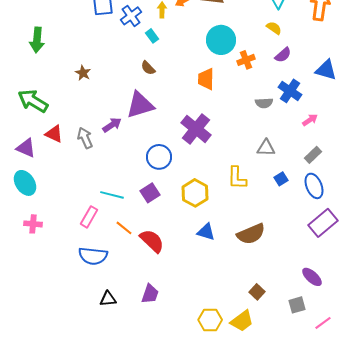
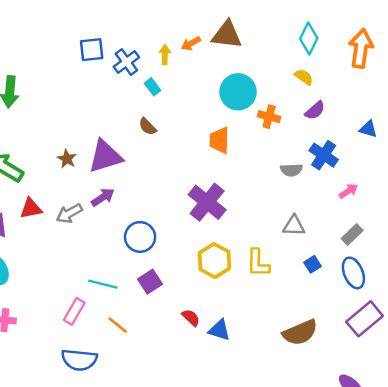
orange cross: (246, 60) -> (269, 117), turned 36
blue triangle: (326, 70) -> (368, 129), size x0.7
brown star: (83, 73) -> (67, 159), moved
purple triangle: (140, 105) -> (105, 156), moved
red triangle: (54, 134) -> (31, 208), turned -36
gray arrow: (85, 138) -> (69, 213), turned -95
blue circle: (159, 157) -> (140, 237), moved
yellow hexagon: (195, 193) -> (214, 261), moved
brown semicircle: (251, 234) -> (300, 333), moved
red semicircle: (152, 241) -> (191, 318), moved, size x0.6

